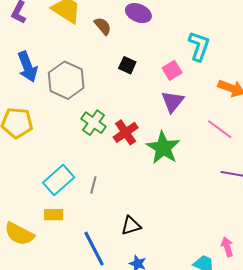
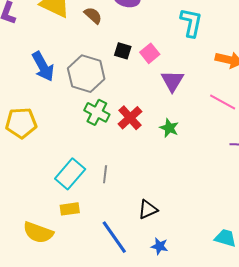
blue arrow: (28, 67) -> (43, 66), moved
pink square: (172, 70) -> (150, 53), moved
gray hexagon: (66, 80) -> (86, 74), moved
green star: (163, 148) -> (169, 128), size x0.6

